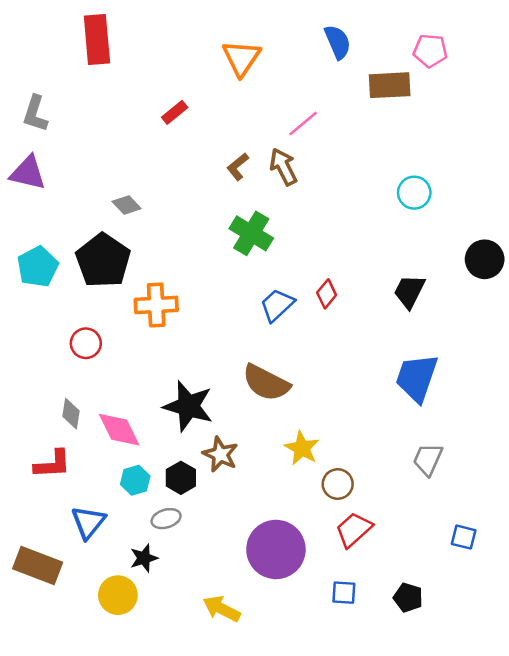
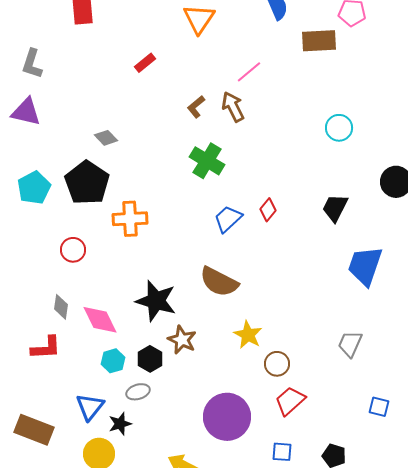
blue trapezoid: (417, 378) -> (365, 266), moved
blue triangle: (88, 522) -> (90, 407), moved

